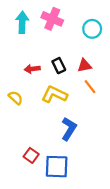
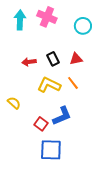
orange line: (90, 87) -> (73, 83), moved
yellow semicircle: (16, 98) -> (14, 103), moved
blue L-shape: (69, 129) -> (62, 116), turned 35
red square: (31, 155) -> (41, 124), moved

